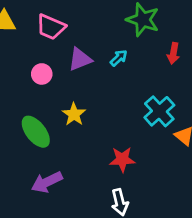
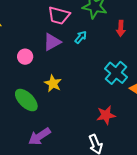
pink trapezoid: (51, 27) -> (59, 16), moved
red star: (122, 159) -> (106, 115), moved

